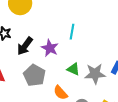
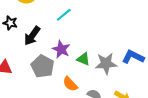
cyan line: (72, 32) -> (64, 15), moved, turned 42
purple star: (50, 48) -> (61, 49), moved

